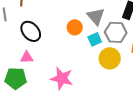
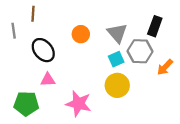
orange circle: (75, 27) -> (81, 34), moved
pink triangle: (27, 57) -> (48, 80), moved
yellow circle: (110, 58) -> (117, 85), moved

